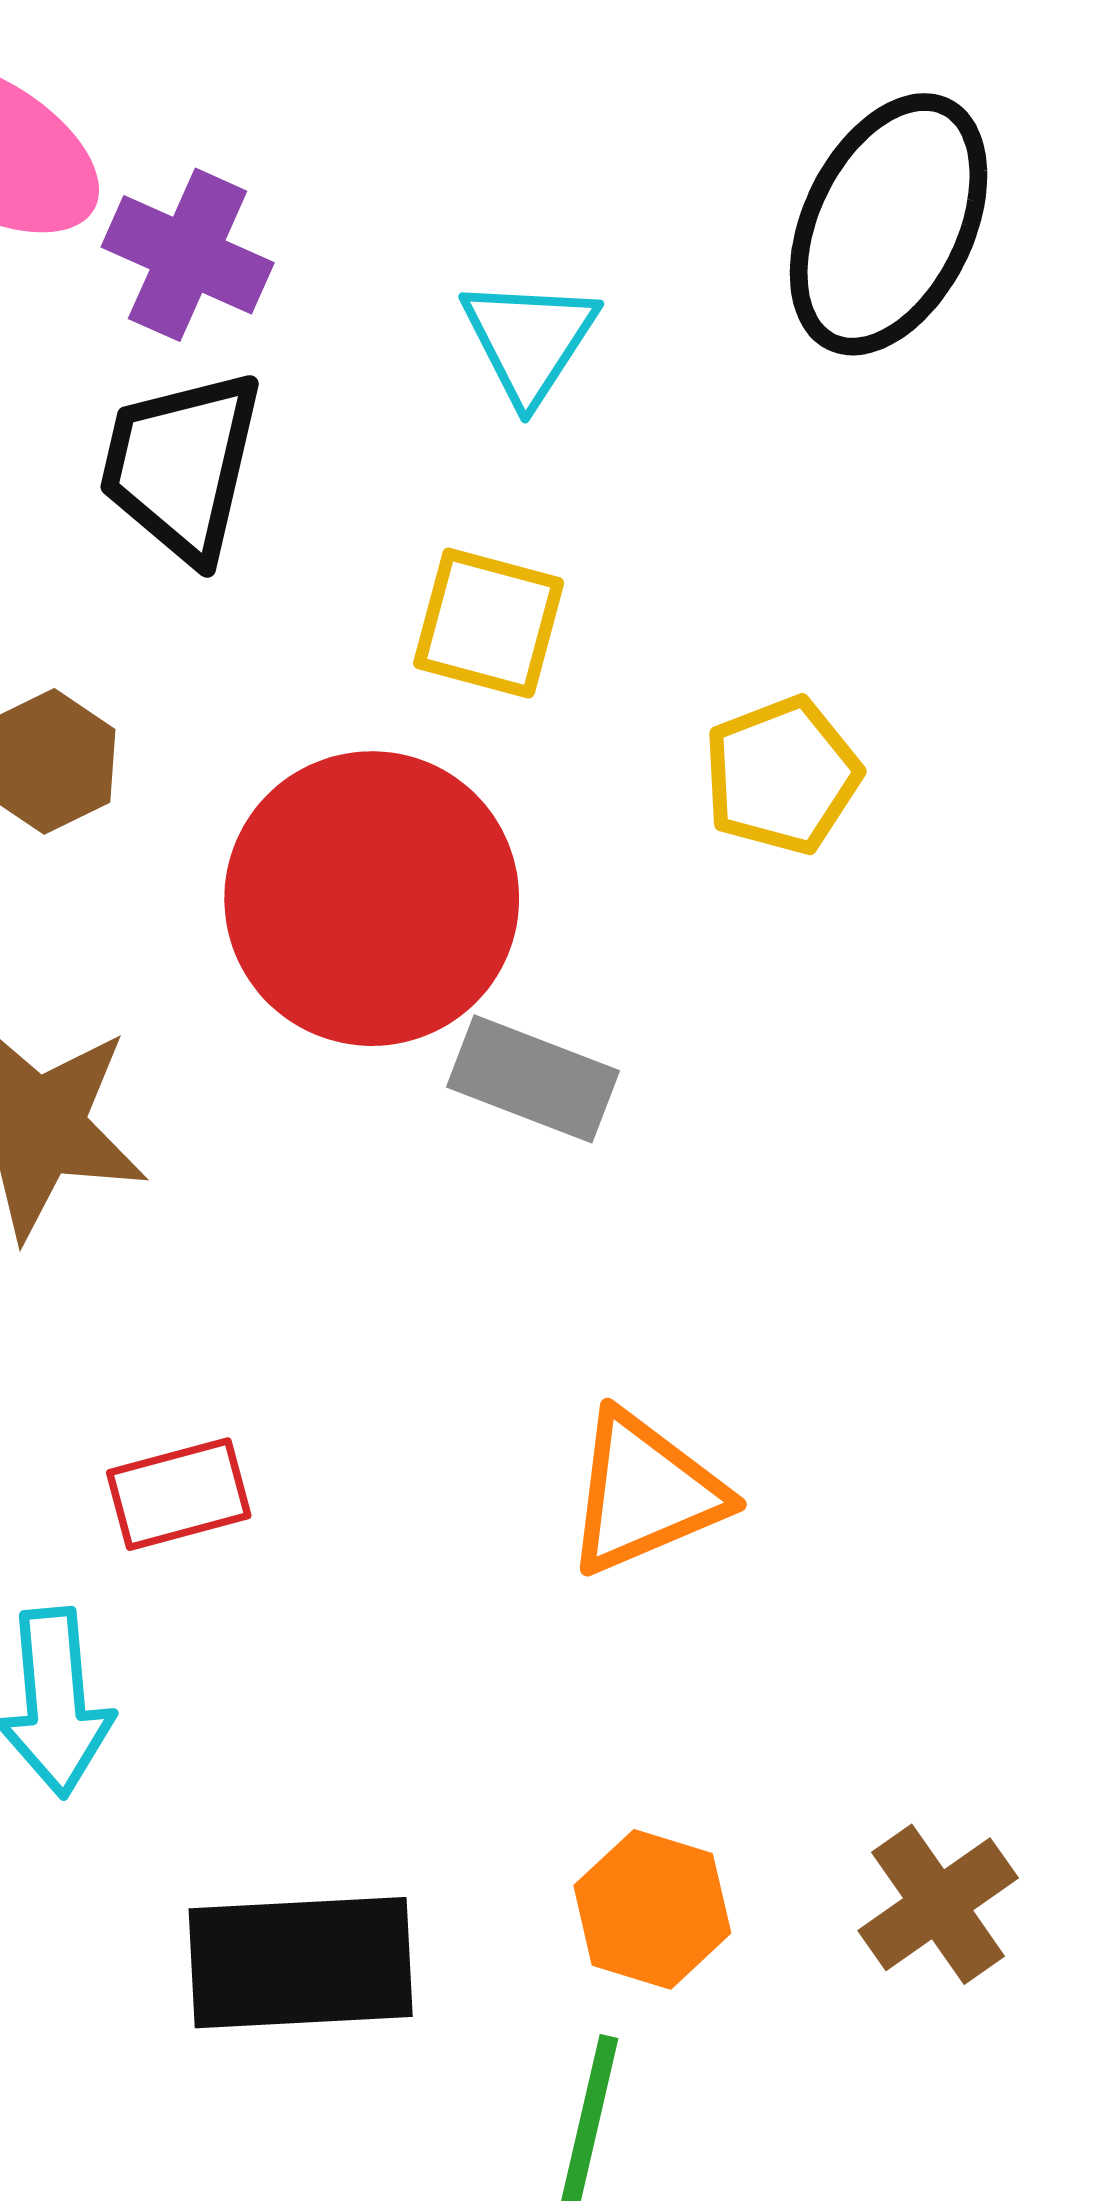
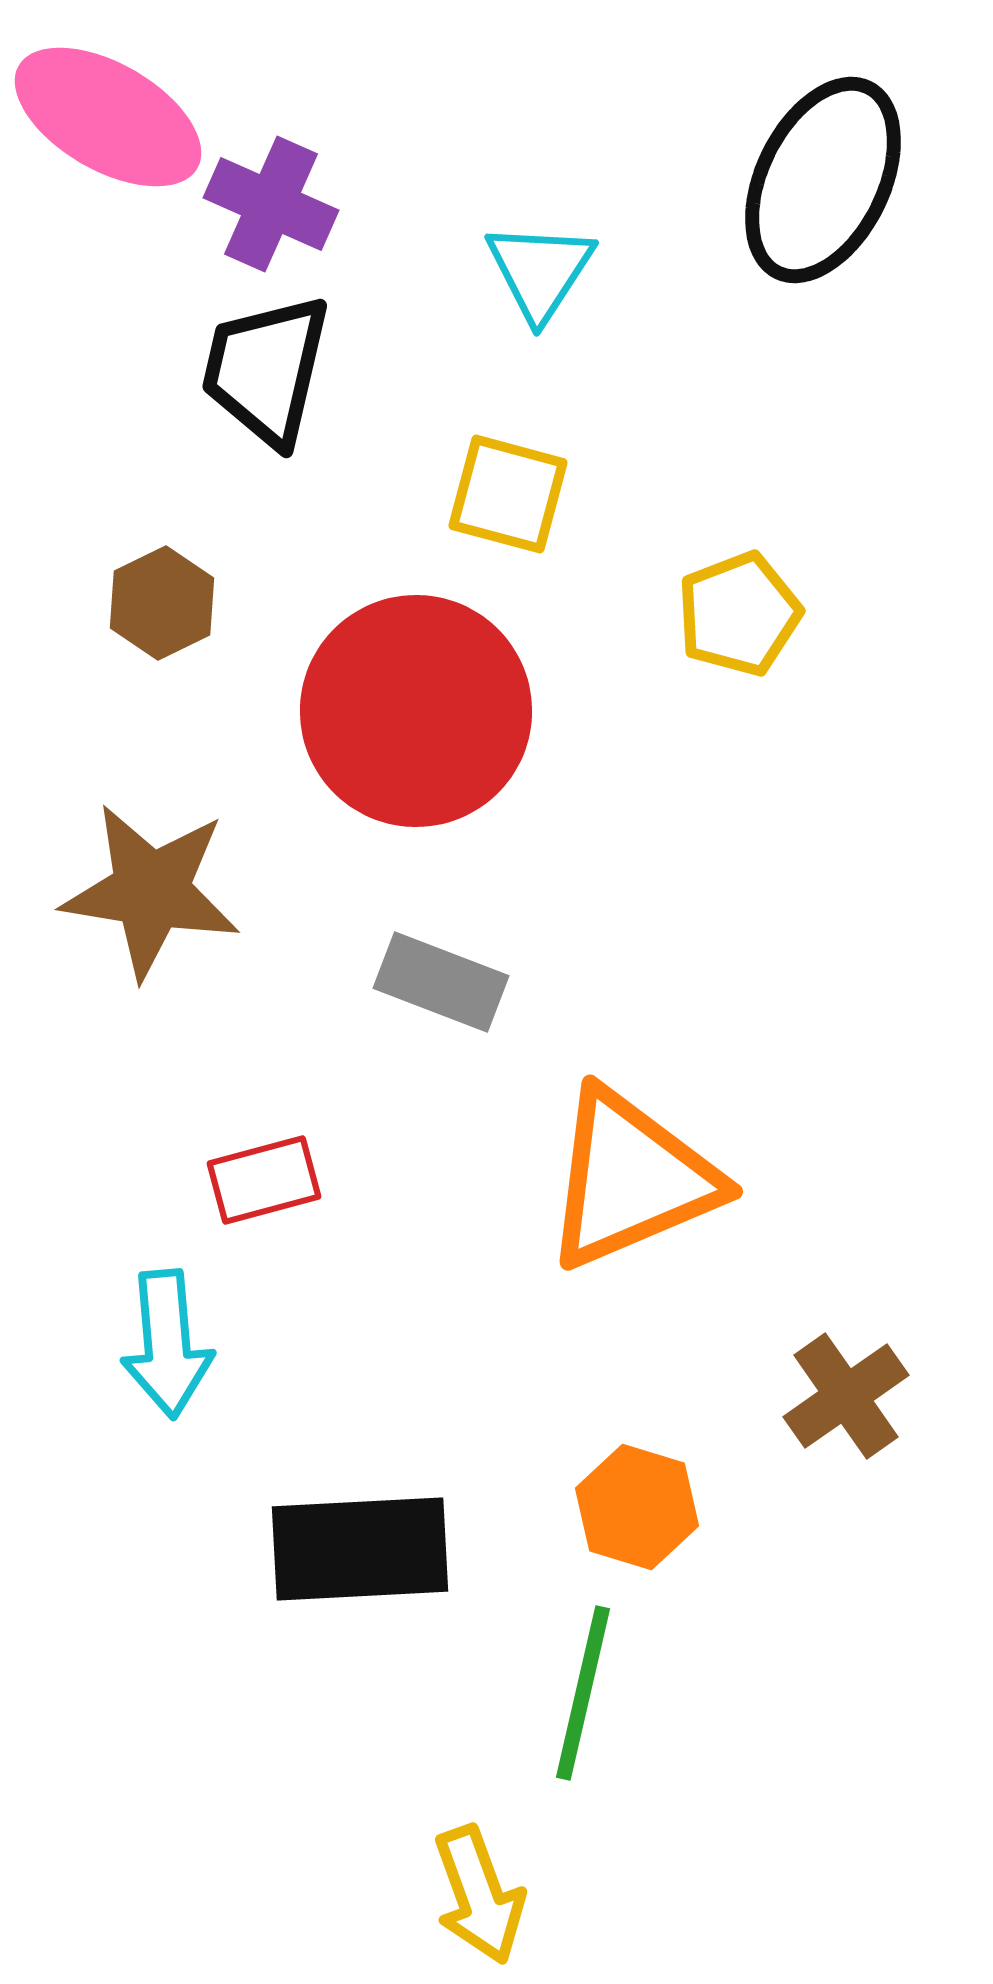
gray rectangle: (533, 1079) -> (441, 982), moved
orange triangle: (645, 1493) -> (631, 1179), size x1.4
brown cross: (938, 1904) -> (846, 1396), moved

